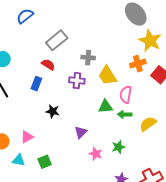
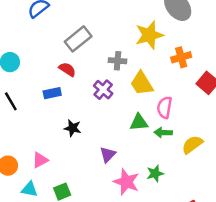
yellow star: (150, 41) -> (149, 35), moved, turned 30
orange cross: (138, 64) -> (181, 57), moved
purple cross: (77, 81) -> (103, 90), turned 35
blue rectangle: (36, 84) -> (52, 93), turned 56
pink star: (96, 154) -> (126, 182), size x1.5

